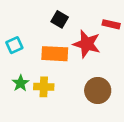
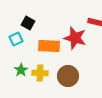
black square: (60, 19) -> (28, 23), moved
brown circle: (98, 90) -> (68, 76), moved

